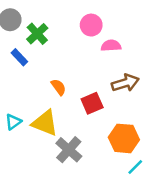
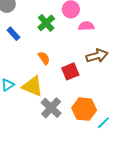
green cross: (37, 34) -> (46, 23), moved
orange hexagon: (124, 138) -> (84, 109), moved

